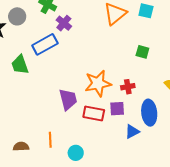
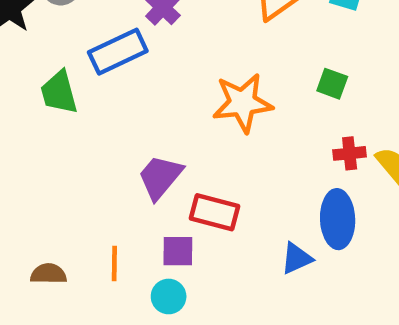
orange star: (98, 83) -> (243, 103), moved
red cross: (128, 87) -> (350, 153), moved
purple trapezoid: (68, 99) -> (160, 177), turned -130
purple square: (117, 109) -> (178, 251), moved

